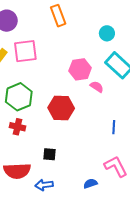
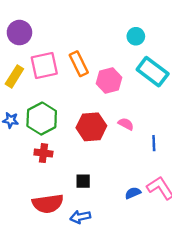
orange rectangle: (58, 16) -> (79, 64), moved
pink semicircle: (97, 87) -> (126, 124), moved
blue semicircle: (90, 184) -> (133, 193), moved

